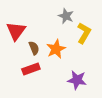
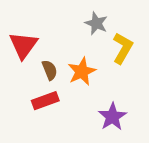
purple star: (77, 80) -> (112, 117), turned 30

